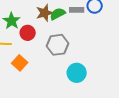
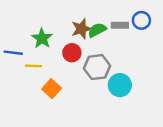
red circle: (28, 33) -> (72, 53), moved
cyan circle: (77, 73) -> (120, 85), moved

